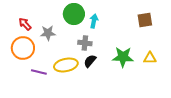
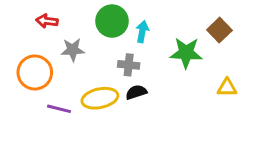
brown square: (145, 20) -> (219, 30), turned -35
red arrow: (25, 24) -> (47, 21), moved, turned -40
green star: (123, 57) -> (186, 53), moved
black semicircle: (90, 61) -> (136, 92), turned 32

